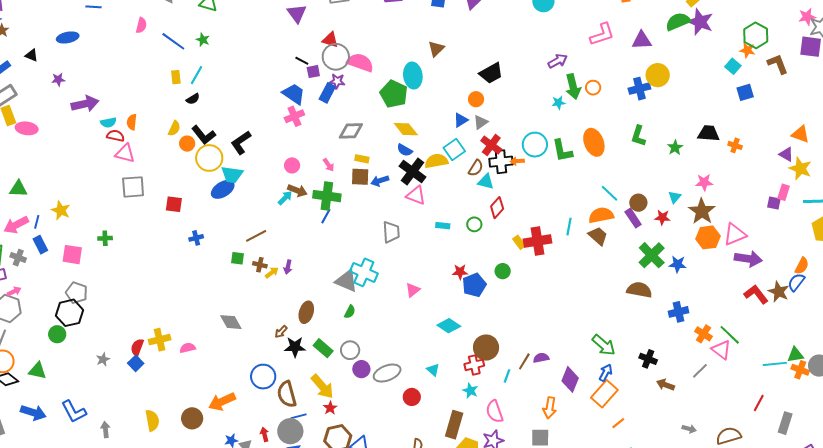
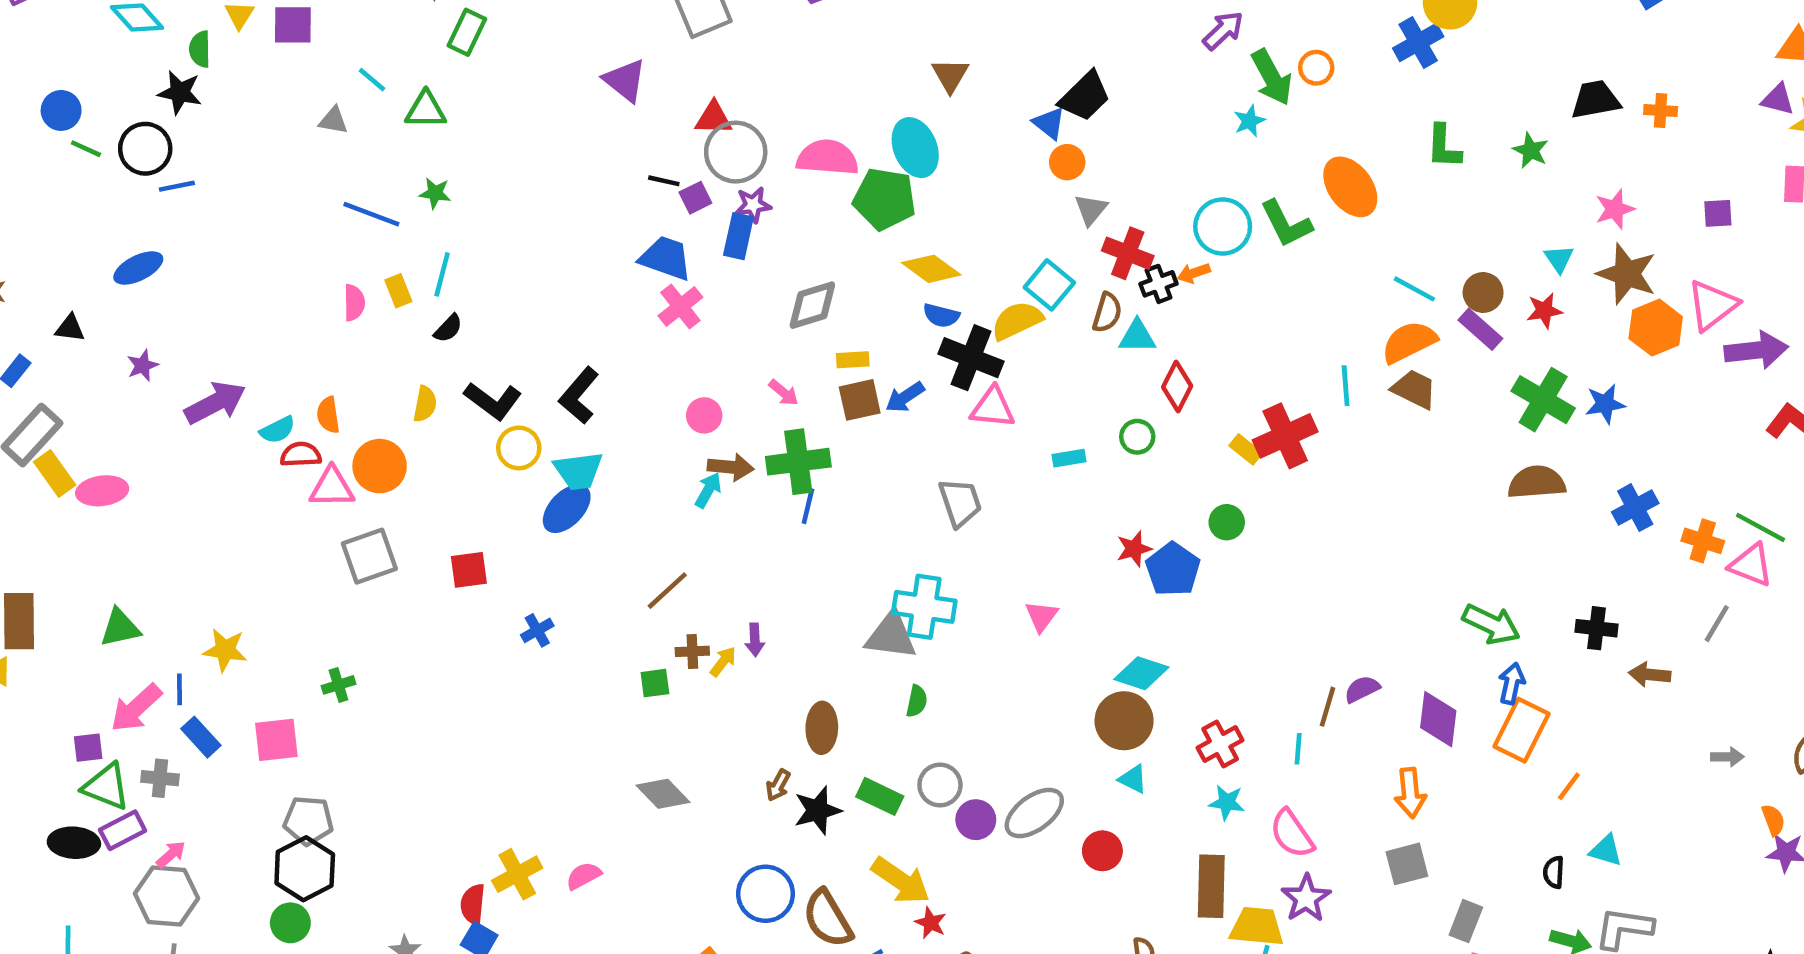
pink semicircle: (141, 25) -> (354, 303), moved
pink semicircle: (360, 62) -> (827, 158), moved
blue triangle: (461, 120) -> (1049, 123), moved, turned -35
orange circle: (187, 144) -> (380, 466), moved, size x1.5
yellow circle: (209, 158) -> (519, 448), size x0.7
black cross: (501, 162) -> (1159, 284), size x0.7
purple square: (774, 203) -> (1718, 213), moved
green square: (238, 258) -> (655, 683), moved
brown circle: (486, 348) -> (1124, 721), moved

